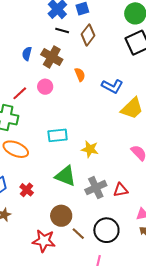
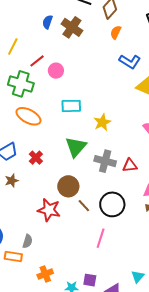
orange semicircle: (80, 75) -> (116, 32), moved, turned -136
pink circle: (45, 87) -> (56, 71), moved
yellow star: (90, 149) -> (102, 122), turned 30
green triangle: (65, 176) -> (76, 147), turned 45
gray cross: (96, 188) -> (105, 161), turned 35

